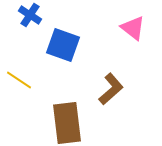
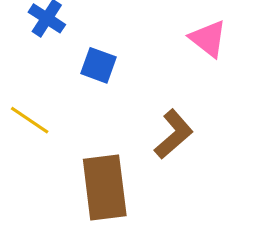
blue square: (63, 45) -> (98, 65), size x0.7

